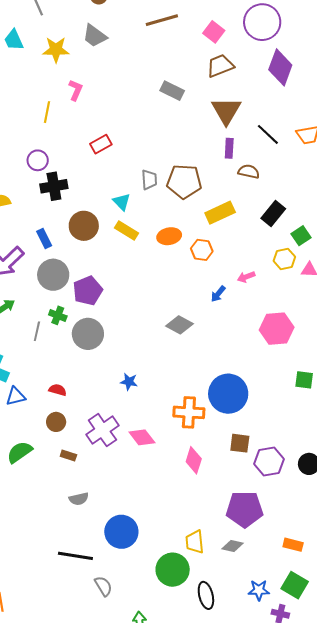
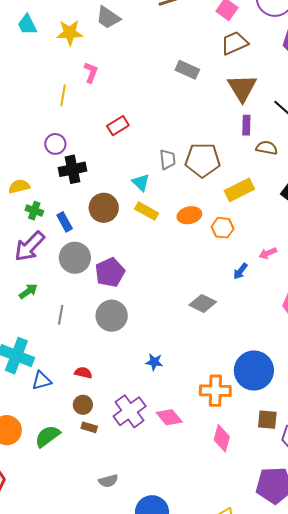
green cross: (58, 315) -> (34, 211), moved
brown rectangle: (68, 455) -> (89, 427), moved

